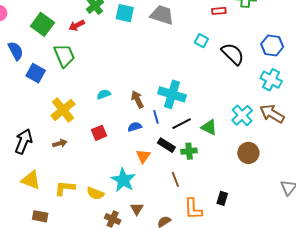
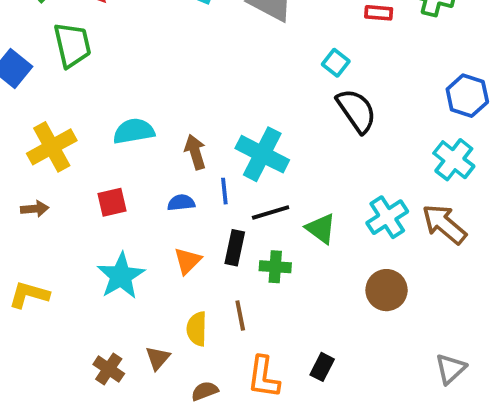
black semicircle: (233, 54) -> (356, 111), moved
cyan semicircle: (104, 94) -> (134, 131), size x1.5
black rectangle: (166, 145) -> (235, 248), turned 60
cyan star: (123, 180) -> (121, 276), moved
yellow semicircle: (95, 193) -> (197, 329), moved, turned 60

